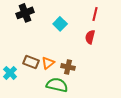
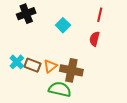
brown cross: (68, 67) -> (71, 70), size x1.5
cyan cross: (10, 73) -> (17, 62), moved

